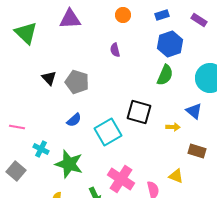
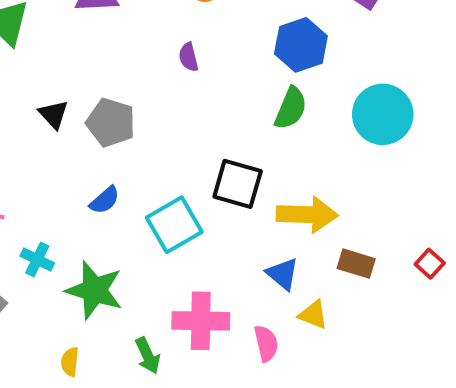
blue triangle: (194, 111) -> (283, 274), moved
yellow arrow: (173, 127) -> (307, 215), size x2.0
pink cross: (121, 179) -> (201, 321), turned -32

